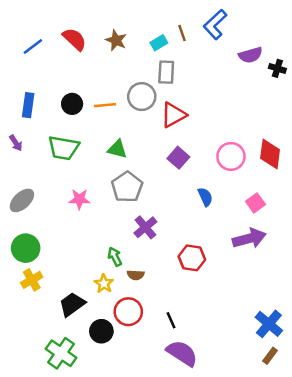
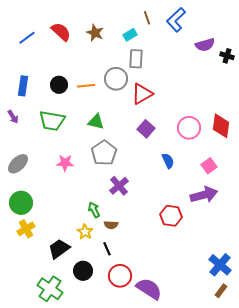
brown line: (182, 33) -> (147, 18), moved
red hexagon: (192, 258) -> (171, 216), moved
red circle: (128, 312) -> (120, 276), moved
black line: (171, 320) -> (107, 249), moved

